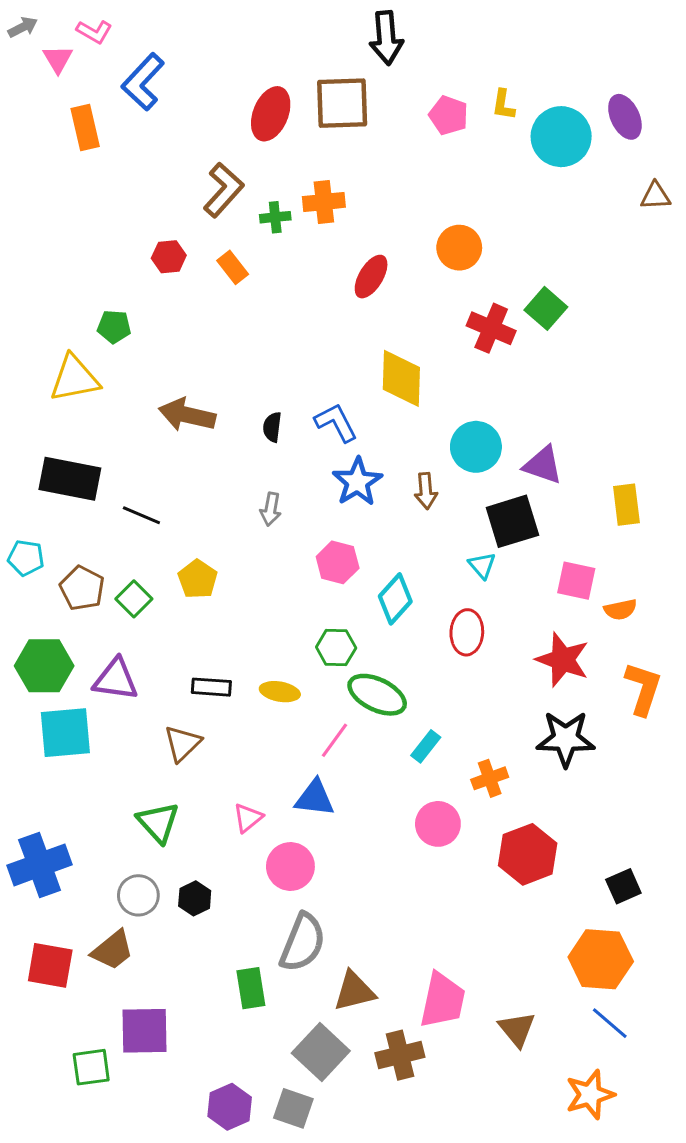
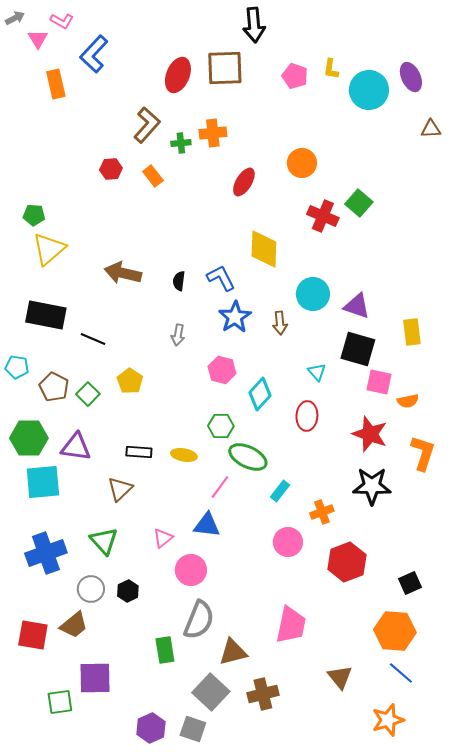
green pentagon: (114, 327) -> (34, 215), moved
yellow triangle: (75, 378) -> (49, 249), turned -30
black square: (512, 521) -> (358, 349), moved, turned 33
blue cross: (40, 865) -> (46, 553), moved
pink trapezoid: (442, 1000) -> (291, 625), moved

